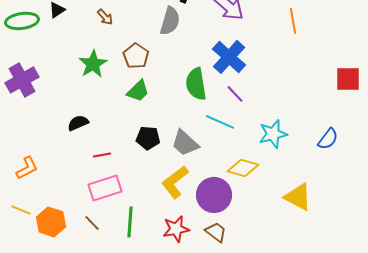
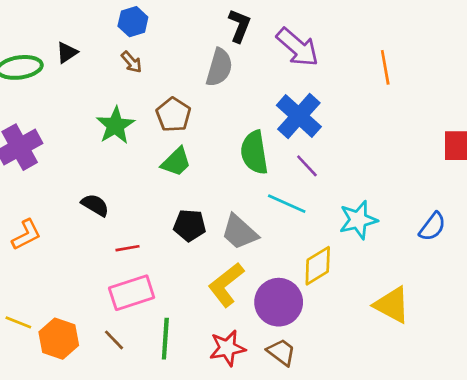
black semicircle: (78, 123) -> (95, 205), turned 55
orange L-shape: (27, 168) -> (26, 235), moved
yellow diamond: (243, 168) -> (318, 266), turned -48

